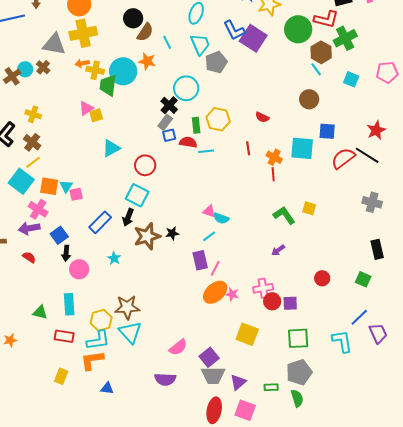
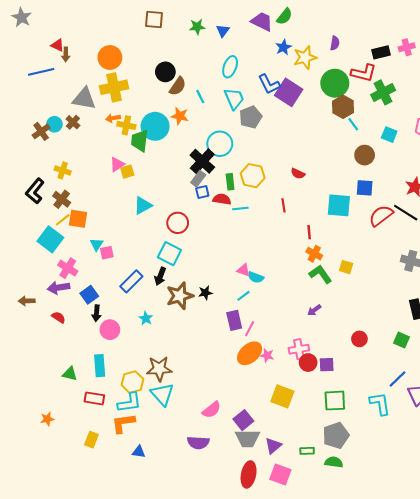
brown hexagon: (321, 52) -> (343, 107), moved
brown circle: (309, 99) -> (365, 155), moved
black cross: (169, 105) -> (202, 161), size x1.4
orange cross: (274, 157) -> (314, 254), moved
orange square: (49, 186) -> (78, 219), moved
orange star: (10, 340) -> (47, 419), moved
green semicircle: (297, 398) -> (334, 462), turned -66

